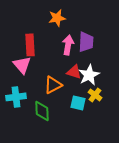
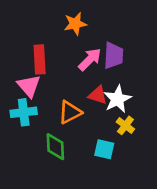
pink arrow: (68, 45) -> (90, 59), turned 36
cyan cross: (16, 97) -> (24, 112), moved
cyan square: (78, 103) -> (104, 149), moved

